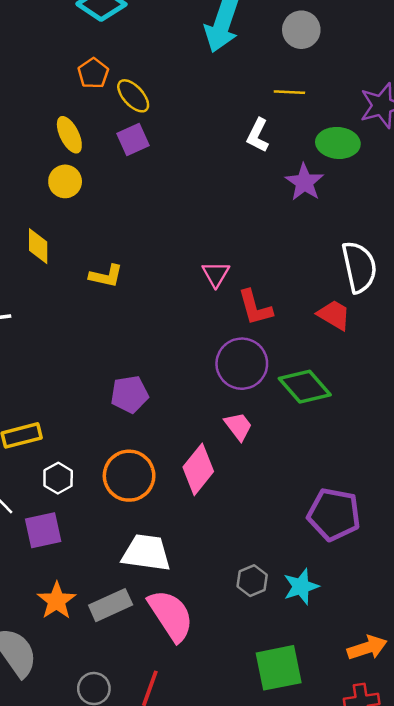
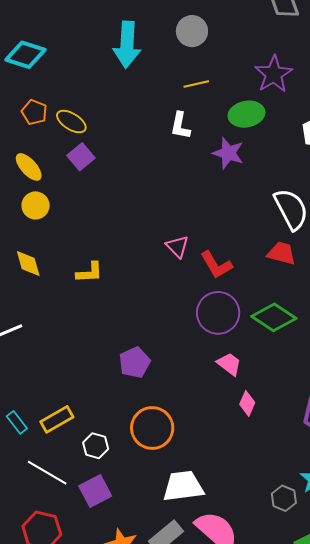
pink diamond: (198, 469) -> (247, 403), moved, size x0.6
gray hexagon: (252, 581) -> (284, 498), moved

